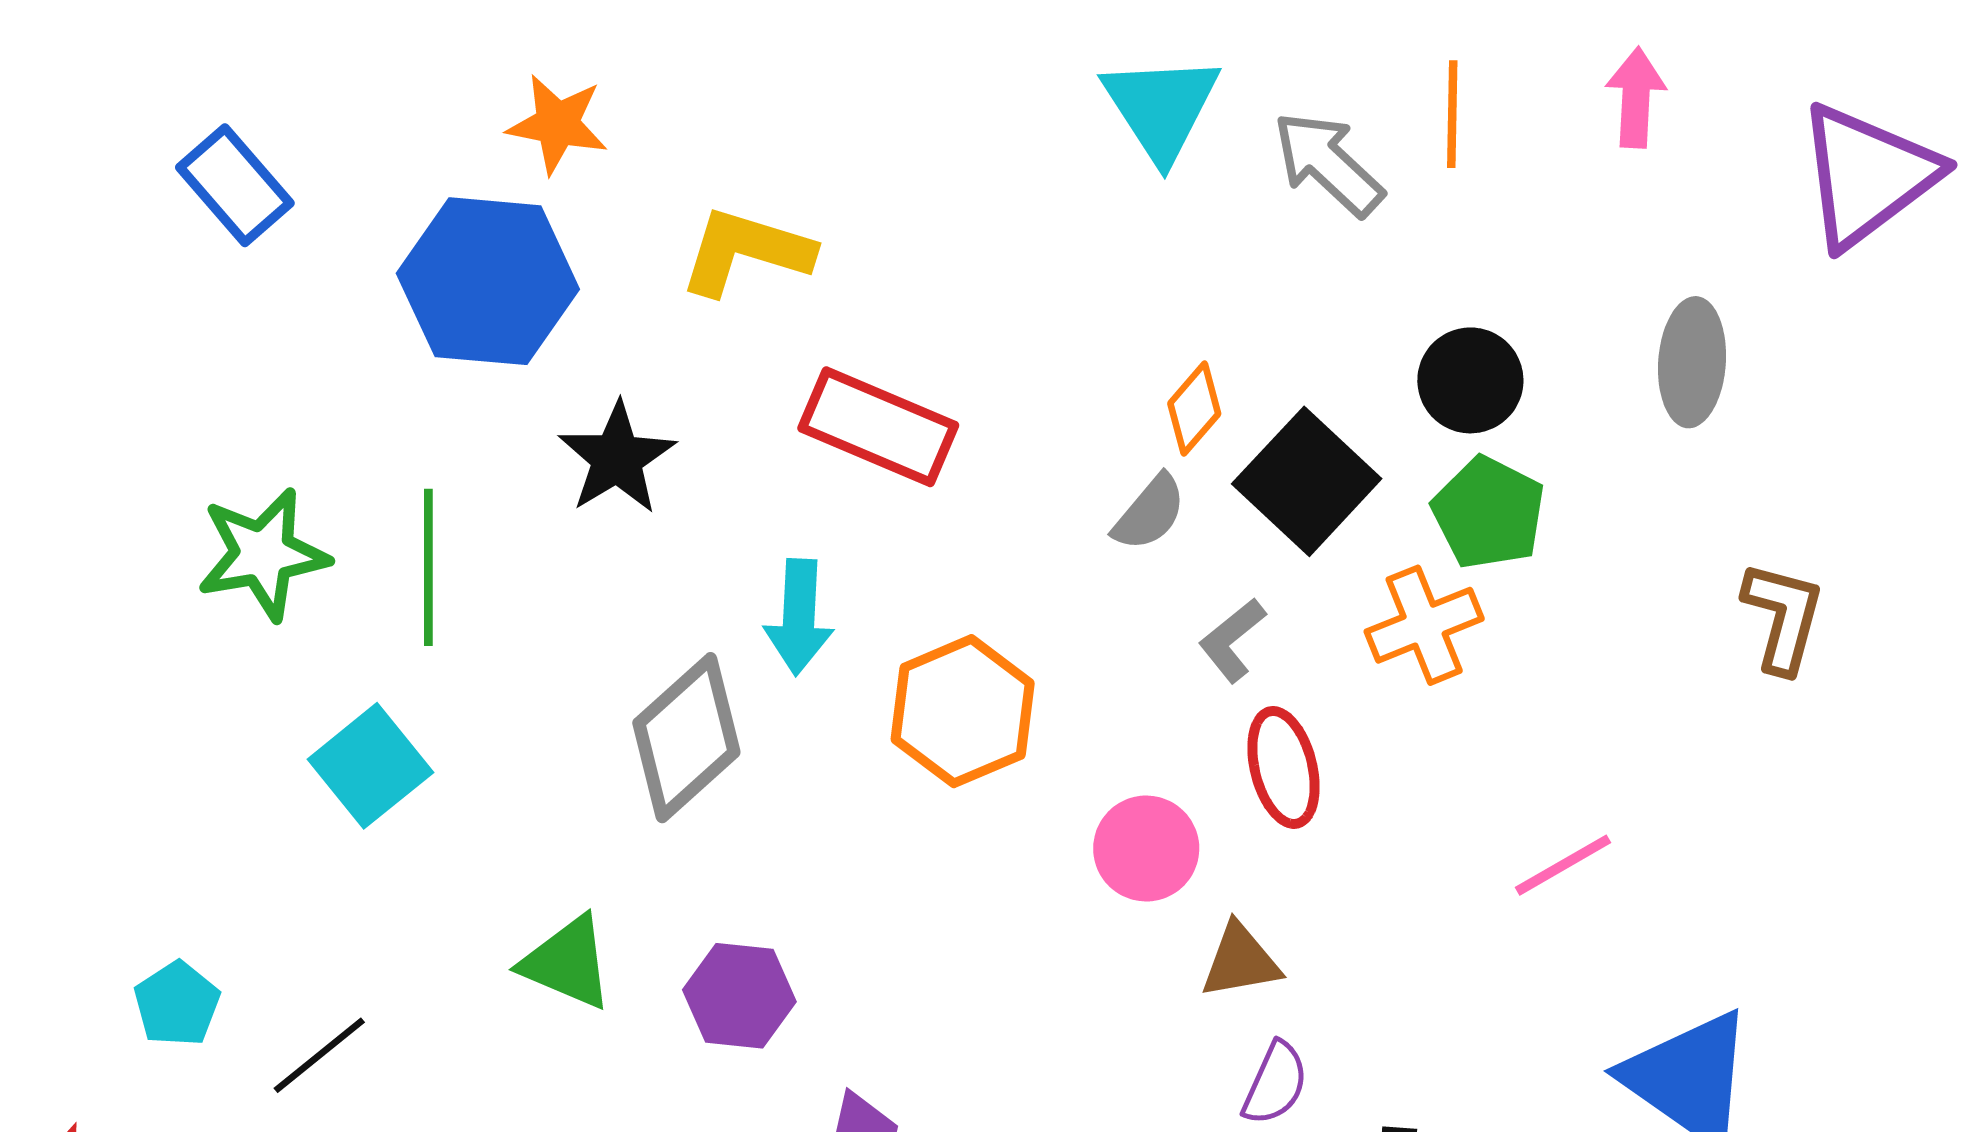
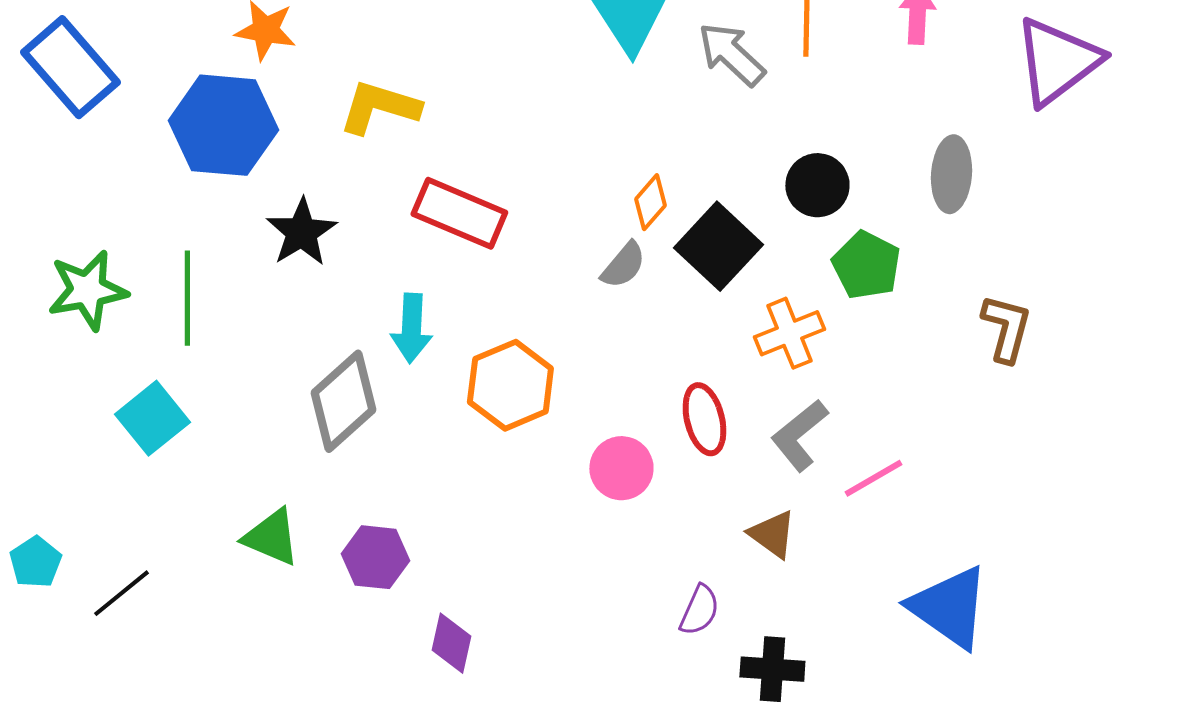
blue rectangle: (235, 185) -> (70, 67), size x1.4
green pentagon: (1489, 513) -> (866, 265), moved
gray L-shape: (1232, 640) -> (799, 435), moved, size x1.4
brown triangle: (1240, 961) -> (772, 534), moved, turned 46

